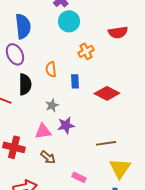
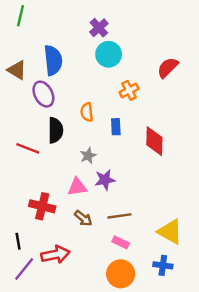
red semicircle: (118, 32) -> (168, 68), turned 144
red diamond: (107, 93) -> (154, 141), turned 65
brown line: (106, 143) -> (119, 216), moved
yellow triangle: (120, 168) -> (170, 232), turned -35

